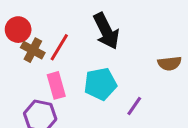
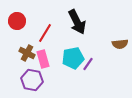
brown cross: (33, 50) -> (27, 53), moved
purple line: (134, 106) -> (88, 64), moved

